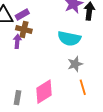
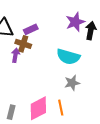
purple rectangle: (22, 15) -> (31, 29), moved
orange line: (83, 87) -> (61, 108), moved

